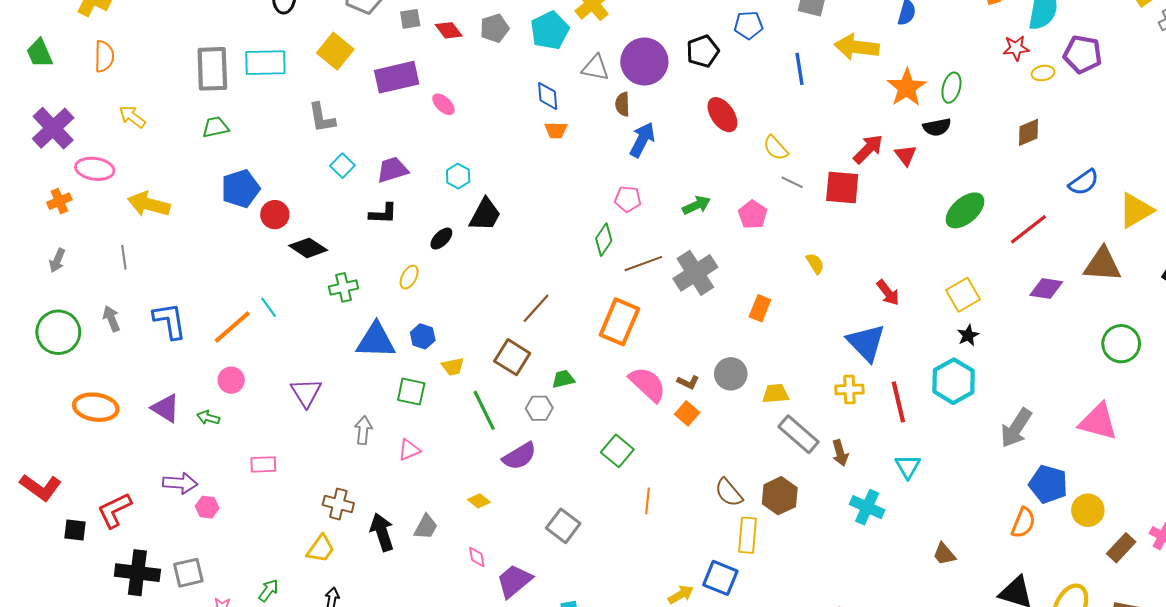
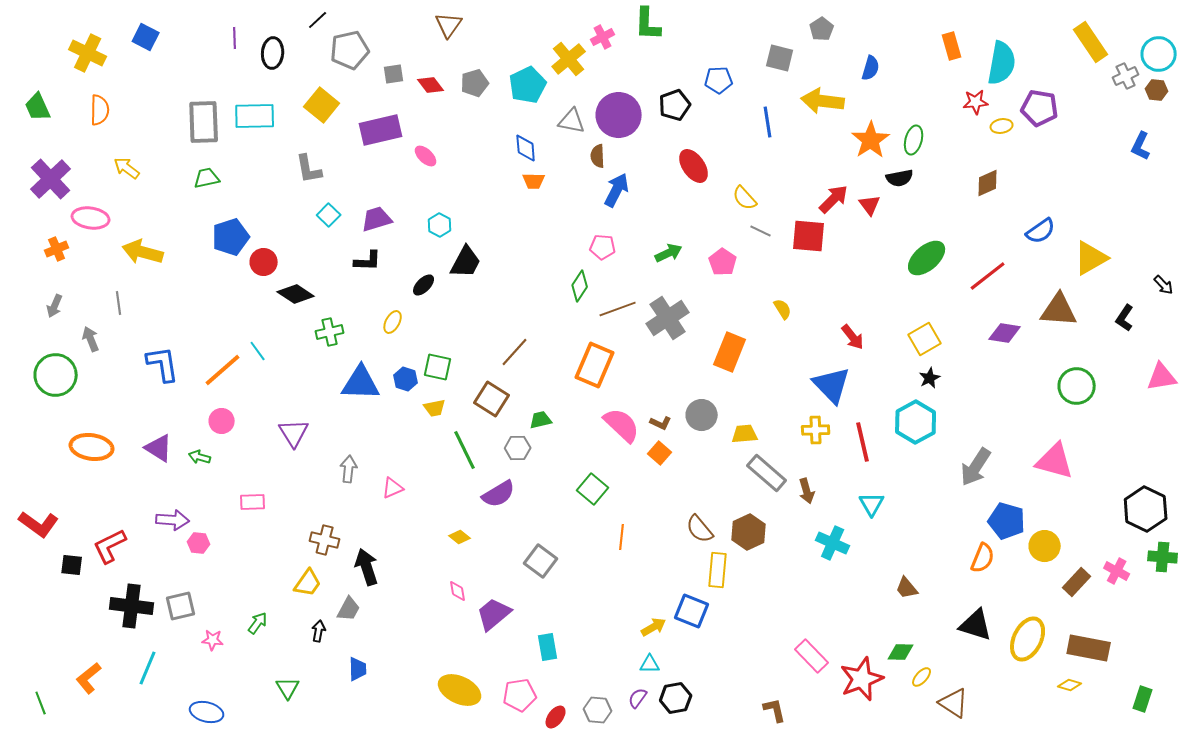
orange rectangle: (760, 308) -> (730, 352), size x1.5
gray arrow: (111, 319) -> (91, 339), moved
green square: (411, 392) -> (438, 367), moved
gray trapezoid: (426, 527) -> (349, 609), moved

